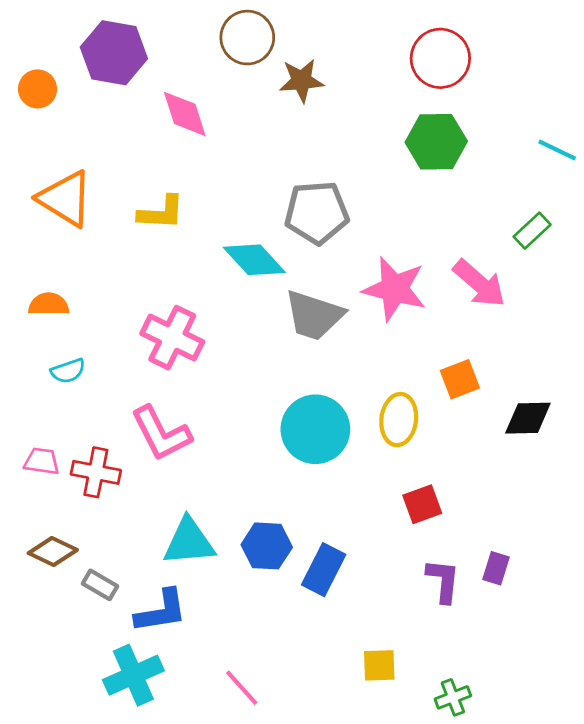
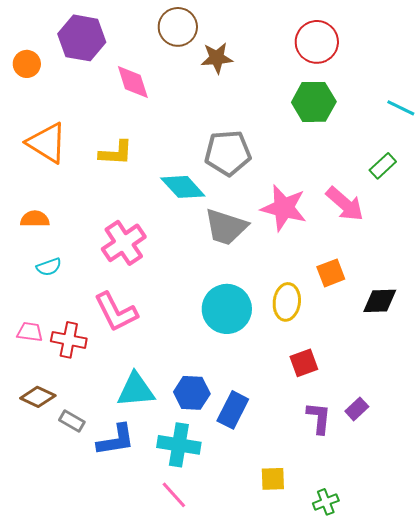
pink cross: (172, 338) -> (124, 243), turned 30
purple rectangle: (496, 568) -> (357, 409), turned 30
cyan cross: (133, 675) -> (179, 445), moved, turned 33

